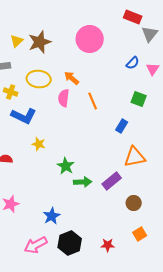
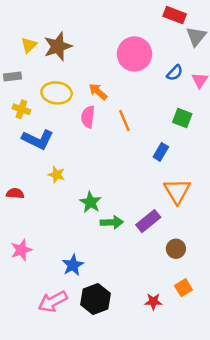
pink circle: (90, 39) -> (134, 54), moved
orange triangle: (135, 157) -> (177, 191), turned -50
red star: (108, 245) -> (153, 302), moved

